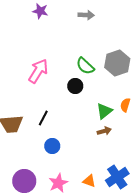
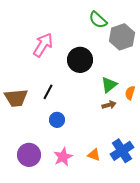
green semicircle: (85, 66) -> (98, 20), moved
black circle: (75, 86) -> (80, 60), size x1.6
orange semicircle: (125, 105) -> (130, 93), moved

